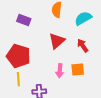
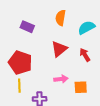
orange square: (78, 69) -> (81, 87), moved
pink arrow: (60, 71) -> (61, 79), turned -104

